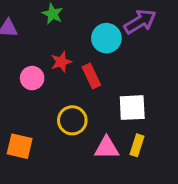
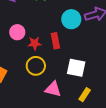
red star: (61, 62) -> (35, 43), moved
yellow rectangle: (137, 145) -> (85, 95), moved

